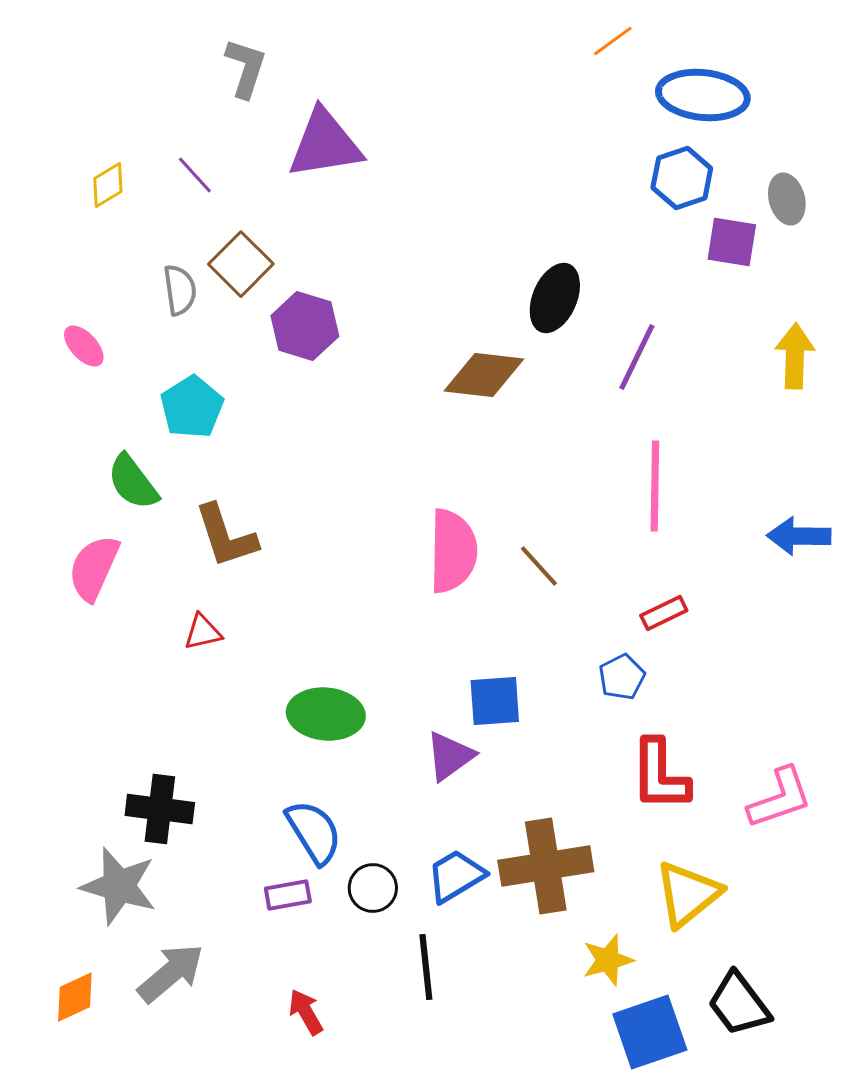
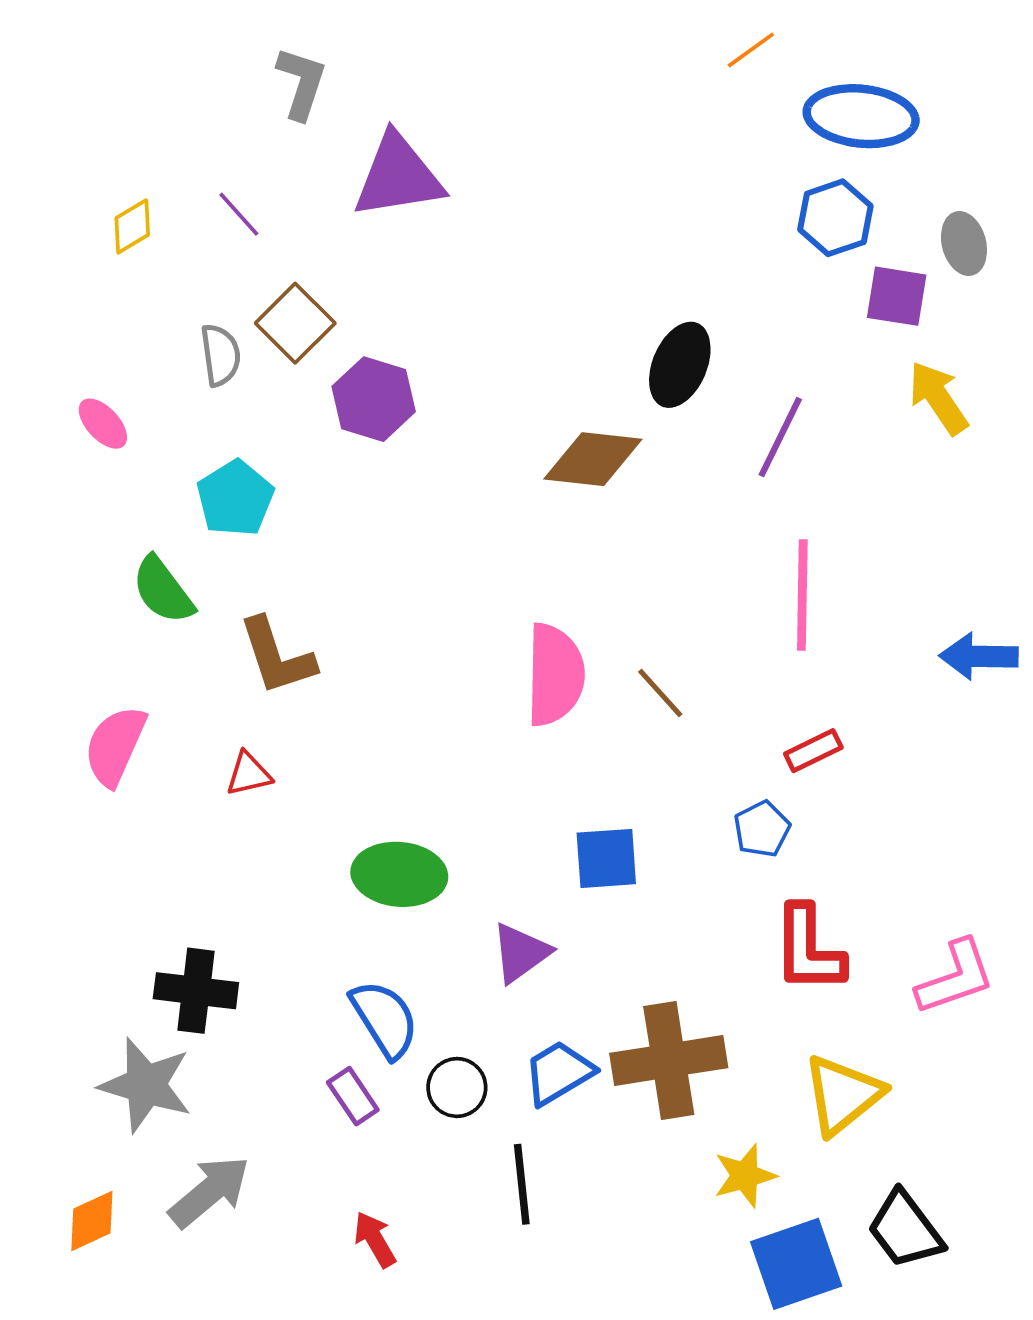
yellow arrow: (795, 356) -> (938, 398), moved, turned -36
pink semicircle: (94, 568) -> (115, 746), moved
purple triangle: (450, 756) -> (521, 953), moved
purple rectangle: (288, 895) -> (353, 1096), turned 66

